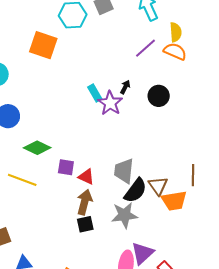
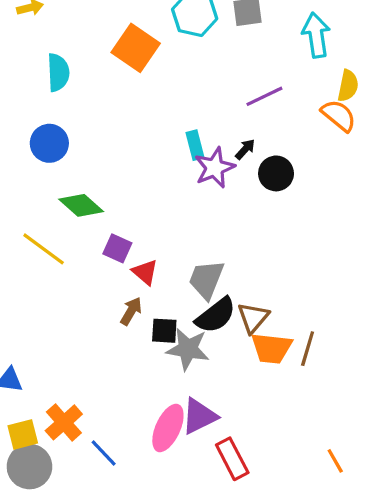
purple line: (145, 48) -> (264, 96), moved
black circle: (159, 96) -> (276, 173), moved
brown line: (193, 175) -> (308, 349), moved
brown arrow: (85, 202) -> (131, 311), size x0.7
black square: (85, 224) -> (164, 331), moved

